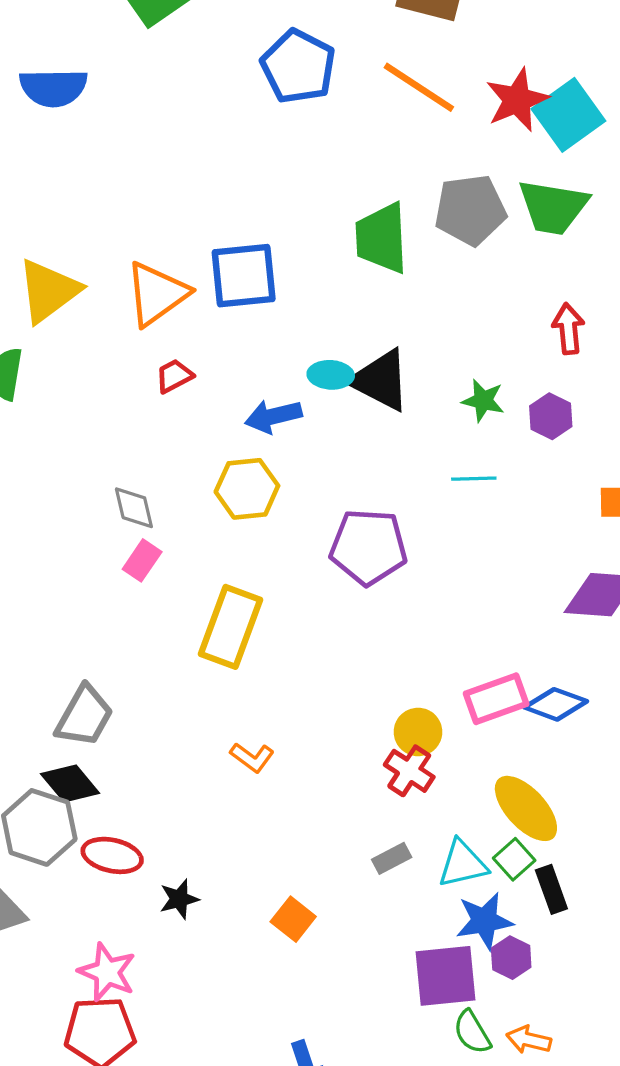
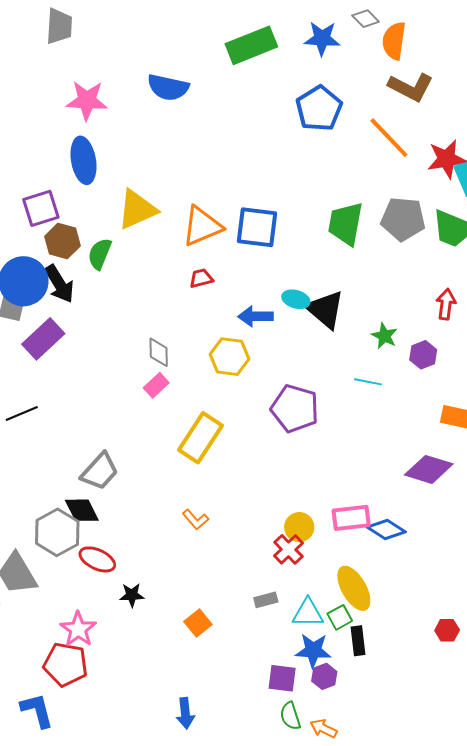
purple square: (445, 976) -> (282, 678), size x0.7

